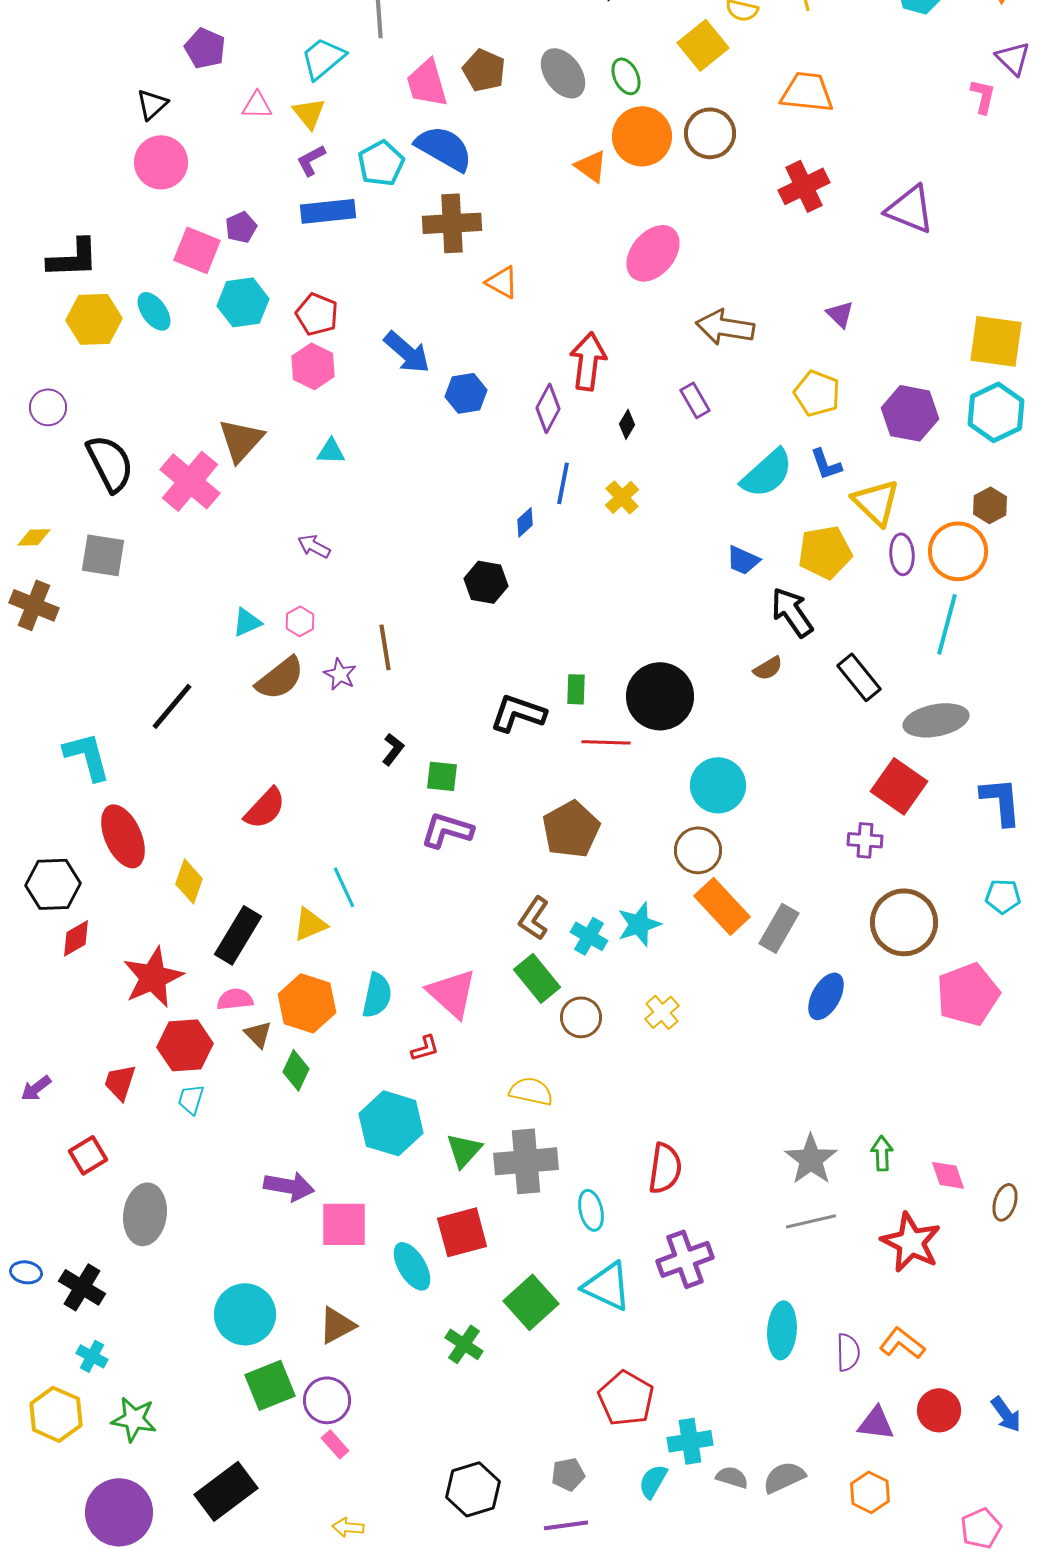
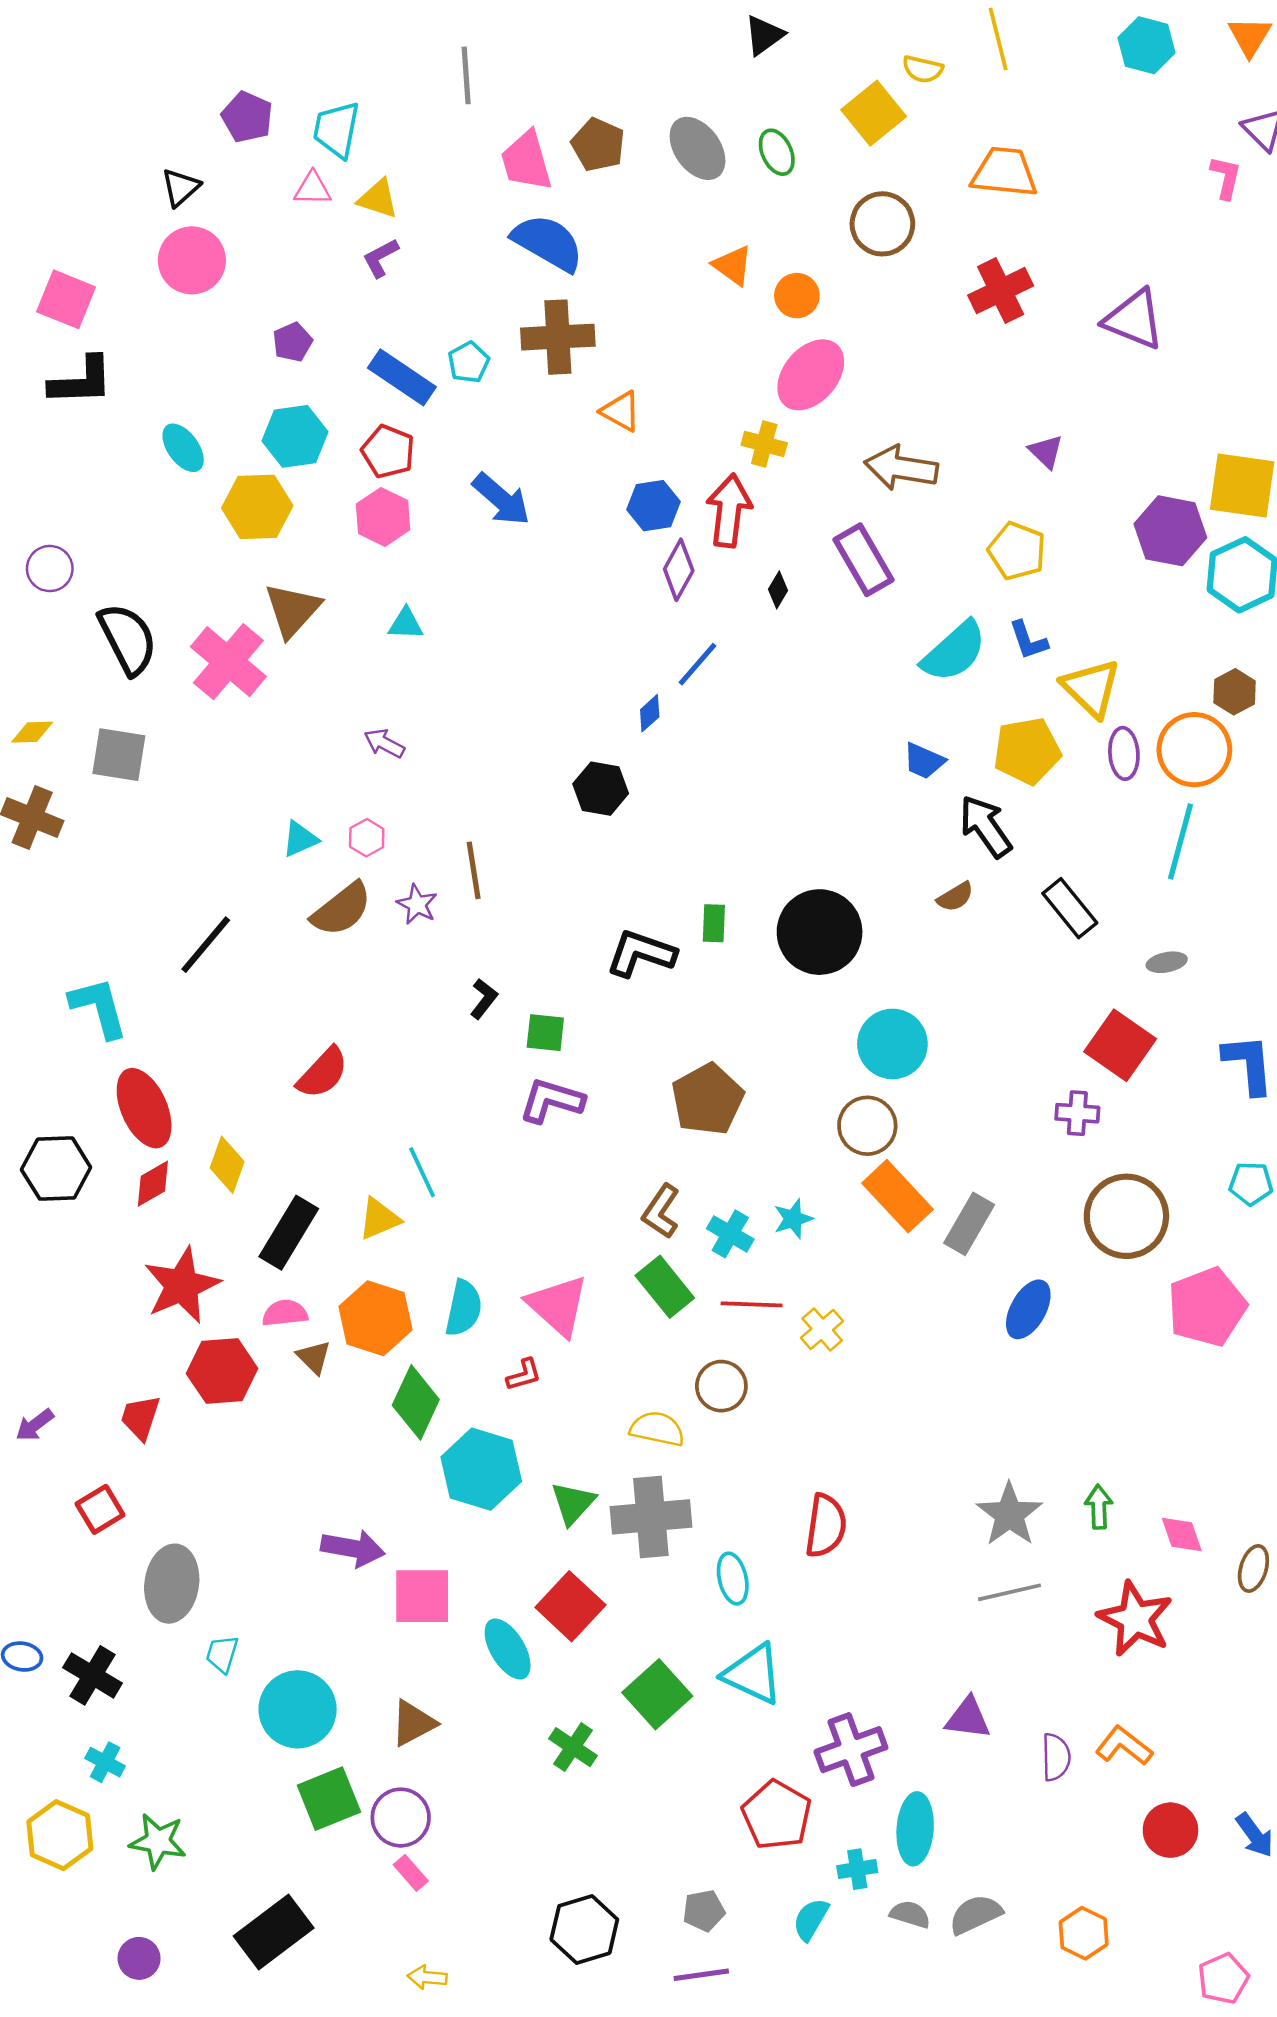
cyan trapezoid: (323, 58) -> (337, 130), moved, turned -39
yellow triangle: (309, 113) -> (378, 199), turned -33
orange circle: (642, 136) -> (797, 296), moved, size x0.6
cyan pentagon: (381, 163) -> (469, 362), moved, size x0.7
blue rectangle: (328, 211) -> (402, 377), moved, turned 40
pink square: (197, 250) -> (66, 299), moved
yellow hexagon: (94, 319) -> (257, 507), moved
blue hexagon: (466, 393) -> (653, 506), moved
purple rectangle: (695, 400) -> (864, 560), size x1.6
purple hexagon: (910, 413) -> (1170, 531), moved
blue line: (563, 483) -> (698, 664), turned 30
yellow cross: (622, 497) -> (764, 444), moved, turned -32
gray ellipse: (936, 720) -> (1167, 962), size x0.5
red line: (606, 742) -> (752, 1304), moved
cyan star: (639, 924) -> (793, 1219), size x0.7
red diamond: (76, 938) -> (153, 1184), moved
brown circle: (581, 1017) -> (721, 1386), moved
green diamond: (296, 1070) -> (416, 1402), moved, size x1.4
cyan trapezoid: (191, 1099) -> (222, 1654), moved
red square: (462, 1232) -> (570, 1606), turned -32
purple cross: (685, 1259) -> (851, 1750), moved
cyan ellipse: (782, 1330) -> (915, 1829), moved
purple triangle: (876, 1423) -> (968, 1718), moved
cyan cross: (690, 1441) -> (857, 1869), size x0.7
purple circle: (119, 1512) -> (139, 1958), size x0.5

